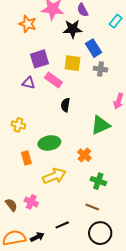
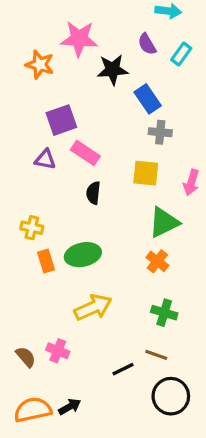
purple semicircle: (83, 10) -> (147, 44), moved
yellow square: (72, 63) -> (146, 173), moved
black semicircle: (65, 105) -> (93, 193), moved
orange cross: (84, 155) -> (157, 261), moved
orange rectangle: (26, 158) -> (46, 261), moved
black line: (62, 225) -> (123, 369), moved

